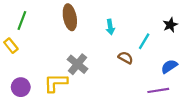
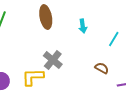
brown semicircle: (126, 58) -> (102, 68), moved

